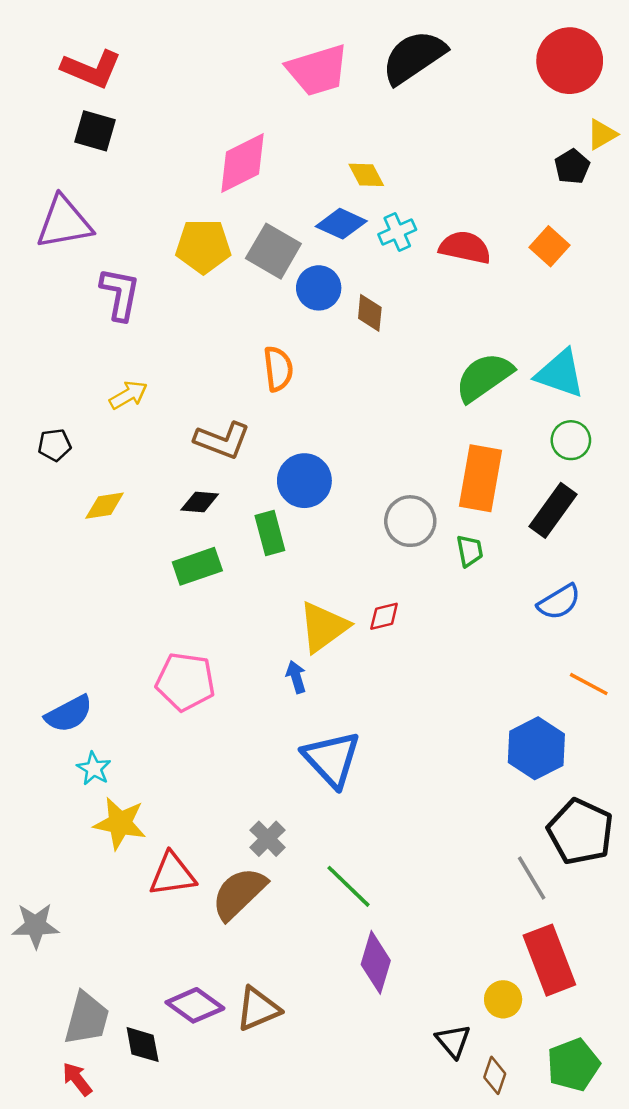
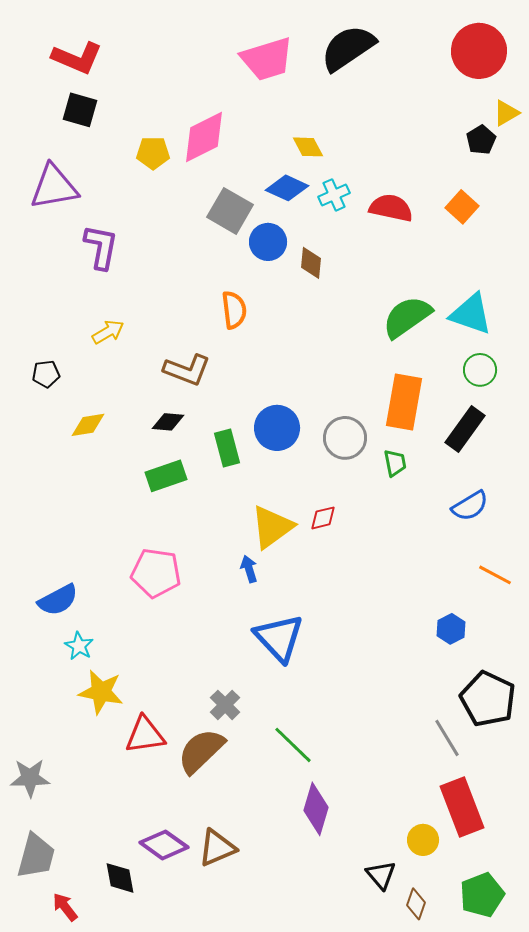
yellow pentagon: (203, 246) -> (153, 153), moved, size x0.7
blue circle: (304, 481) -> (277, 428), moved
blue hexagon: (536, 748) -> (451, 629), size x0.6
gray trapezoid: (87, 1018) -> (36, 856), moved

